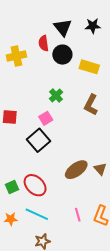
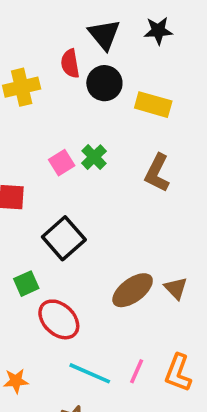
pink square: (46, 118) -> (62, 163), moved
green square: (12, 187) -> (26, 284), moved
cyan line: (37, 214) -> (90, 373), moved
pink line: (78, 215) -> (137, 371), turned 40

